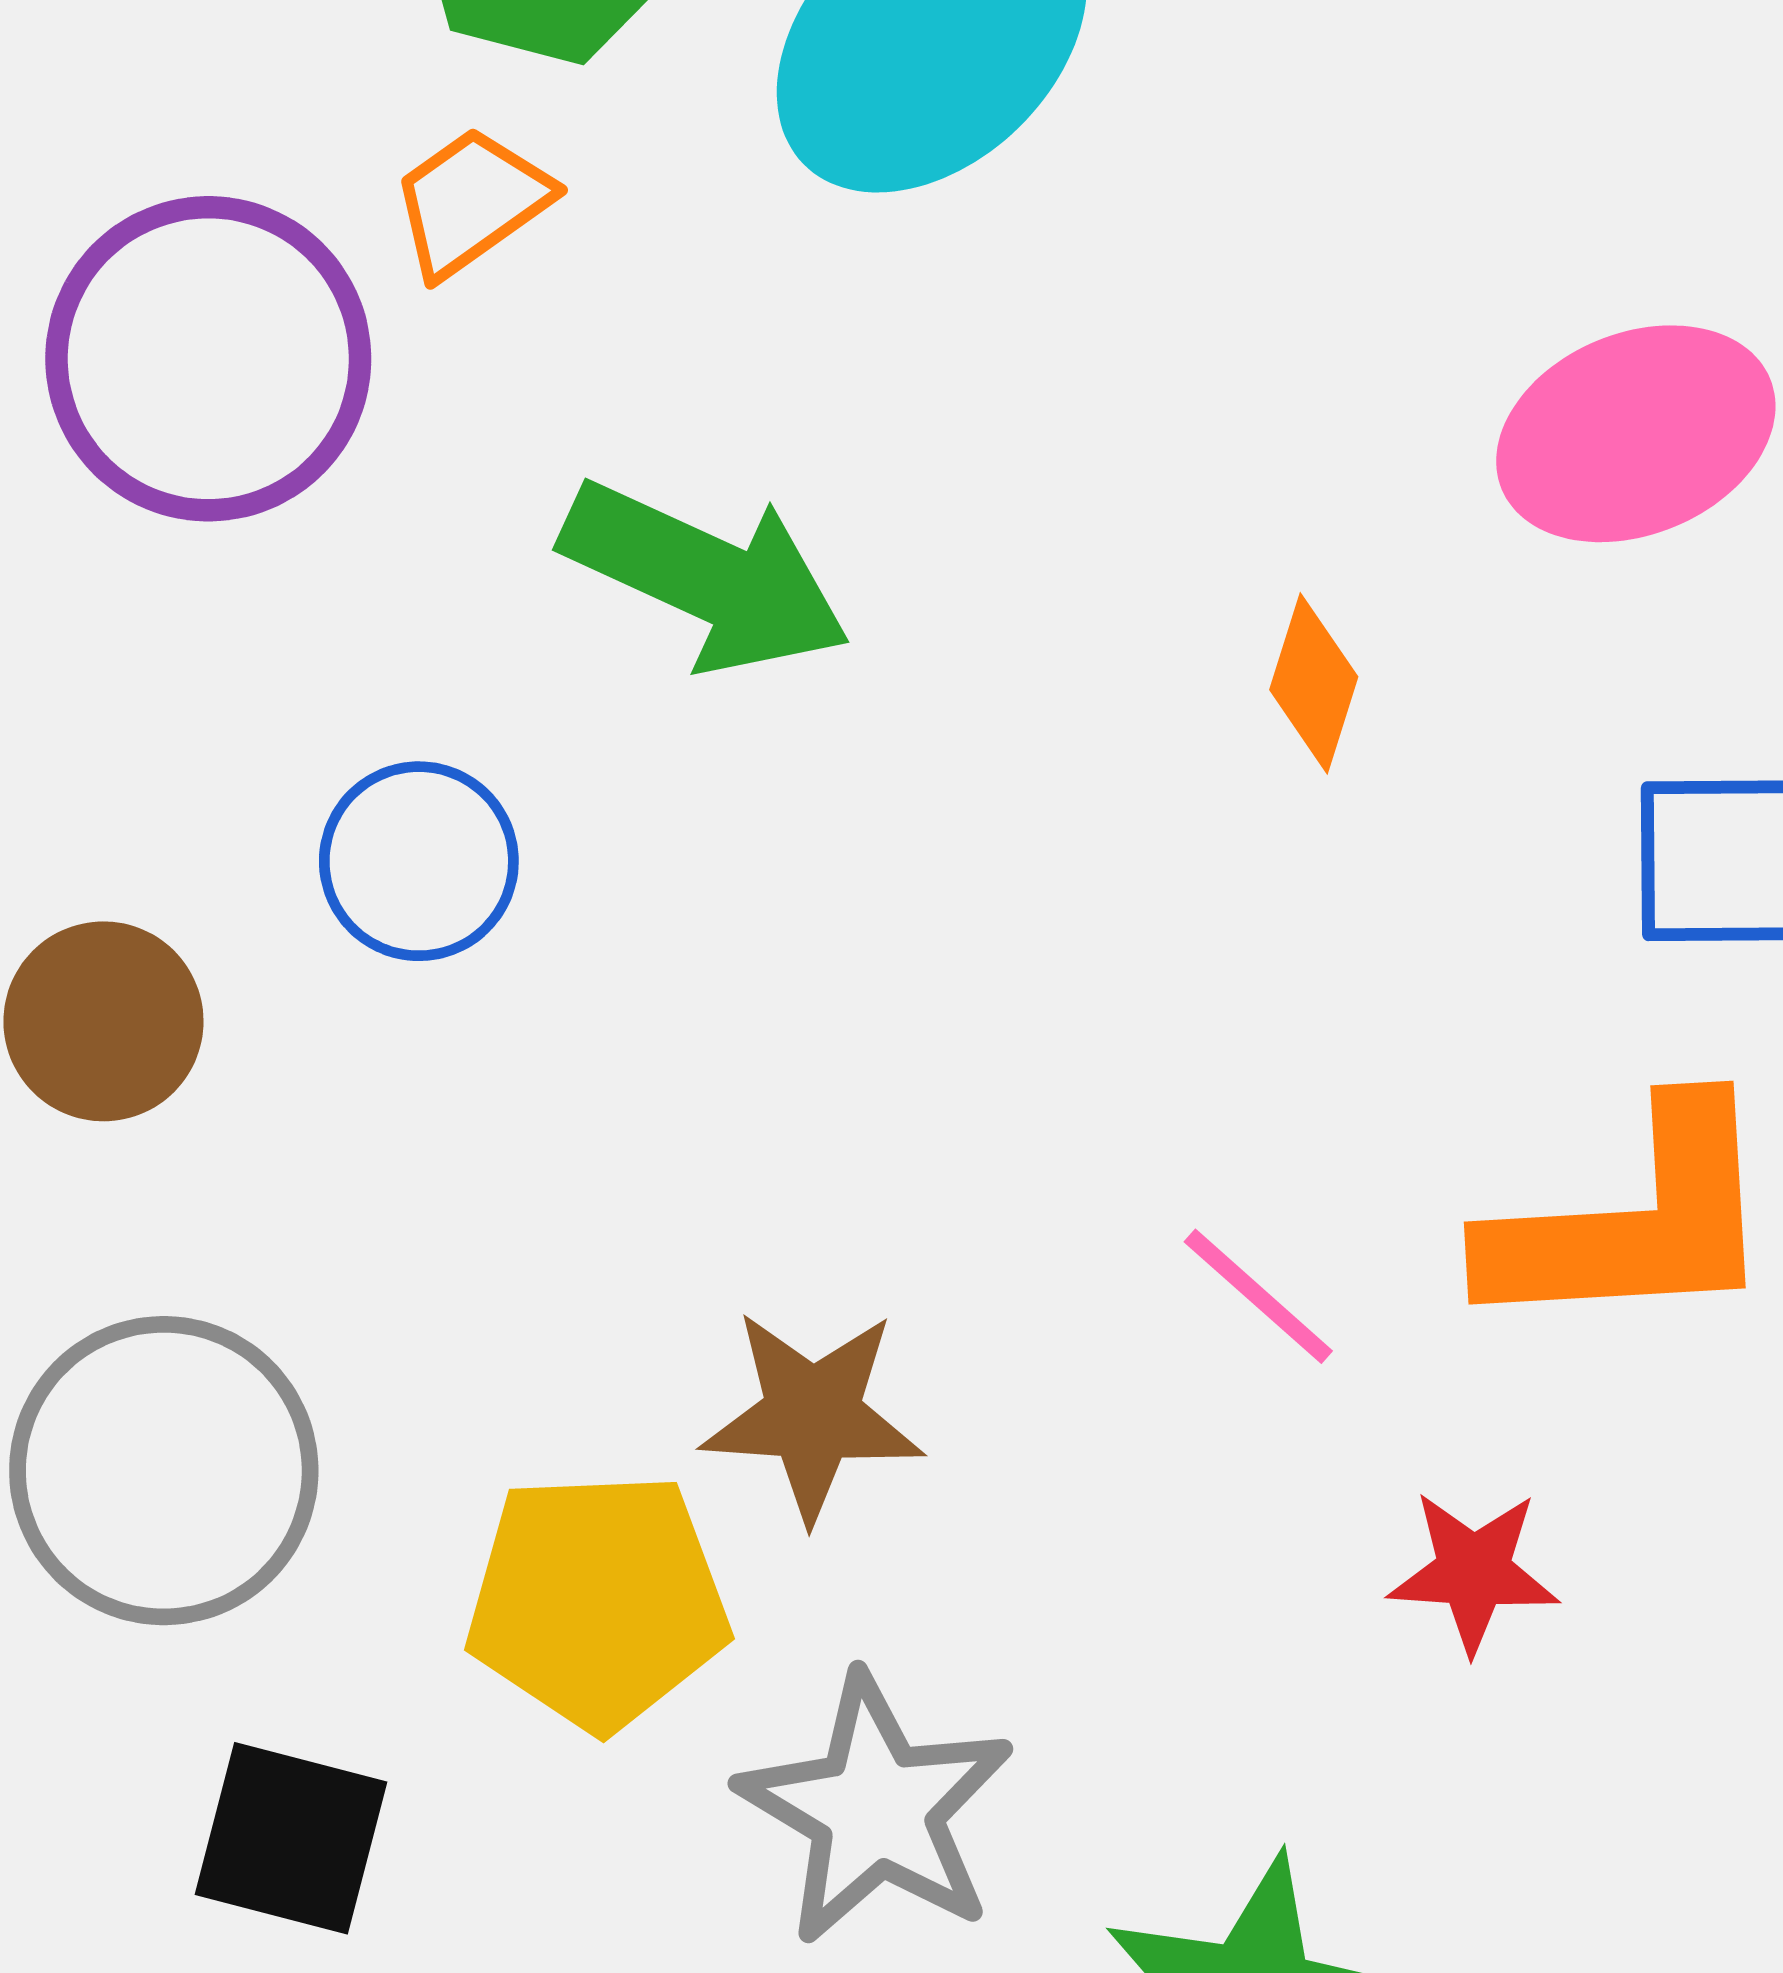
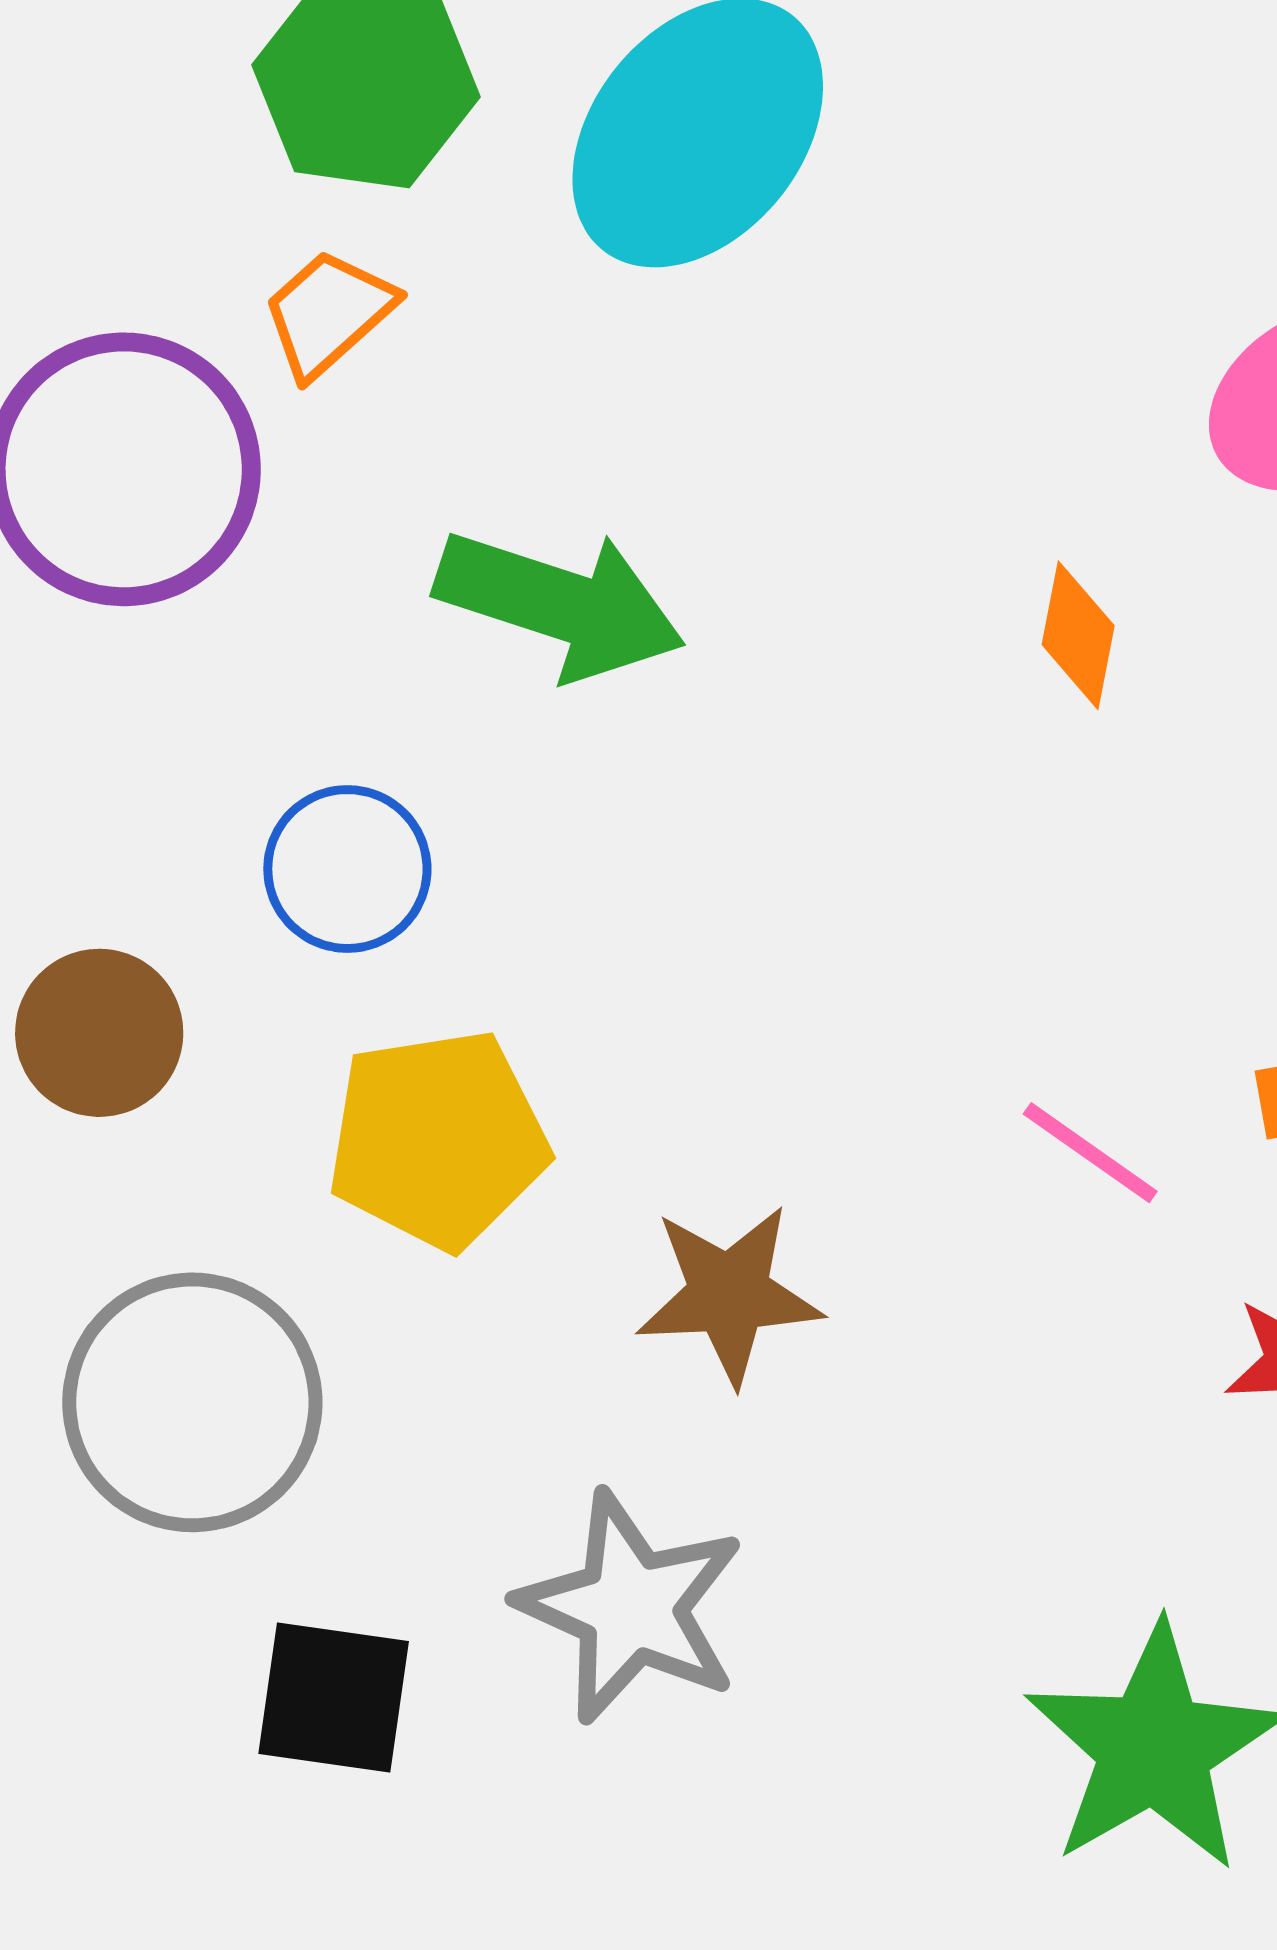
yellow pentagon: (598, 1601) -> (438, 1139), moved
gray star: (876, 1809) -> (631, 1607), moved

